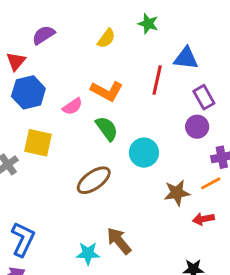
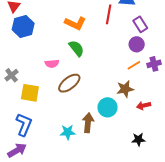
pink semicircle: (72, 106) -> (52, 64), moved, turned 32
yellow square: (38, 143) -> (30, 93), moved
cyan circle: (144, 153) -> (107, 107), moved
orange line: (211, 183) -> (134, 65), moved
brown arrow: (119, 241) -> (88, 123), turned 48

